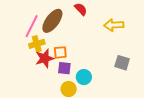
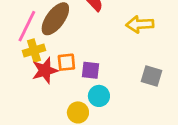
purple square: (64, 68) -> (90, 70), moved

